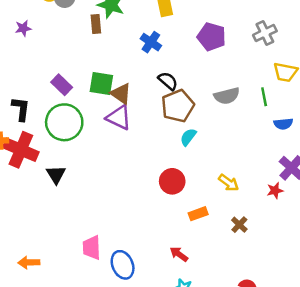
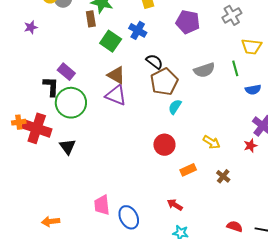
green square: (101, 83) -> (111, 41), moved, turned 30
black L-shape: (21, 109) -> (51, 86), moved

